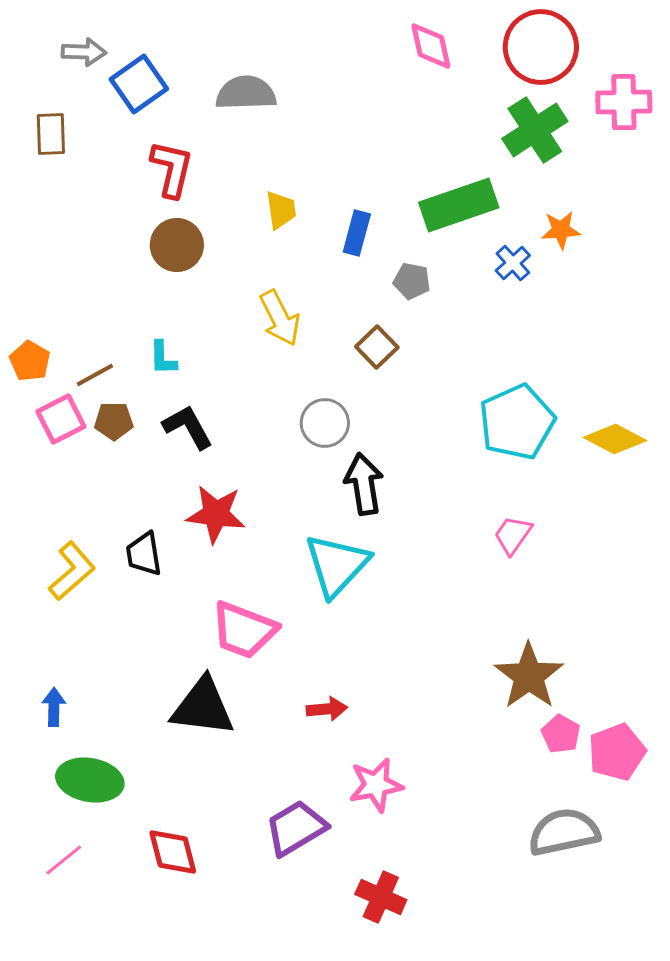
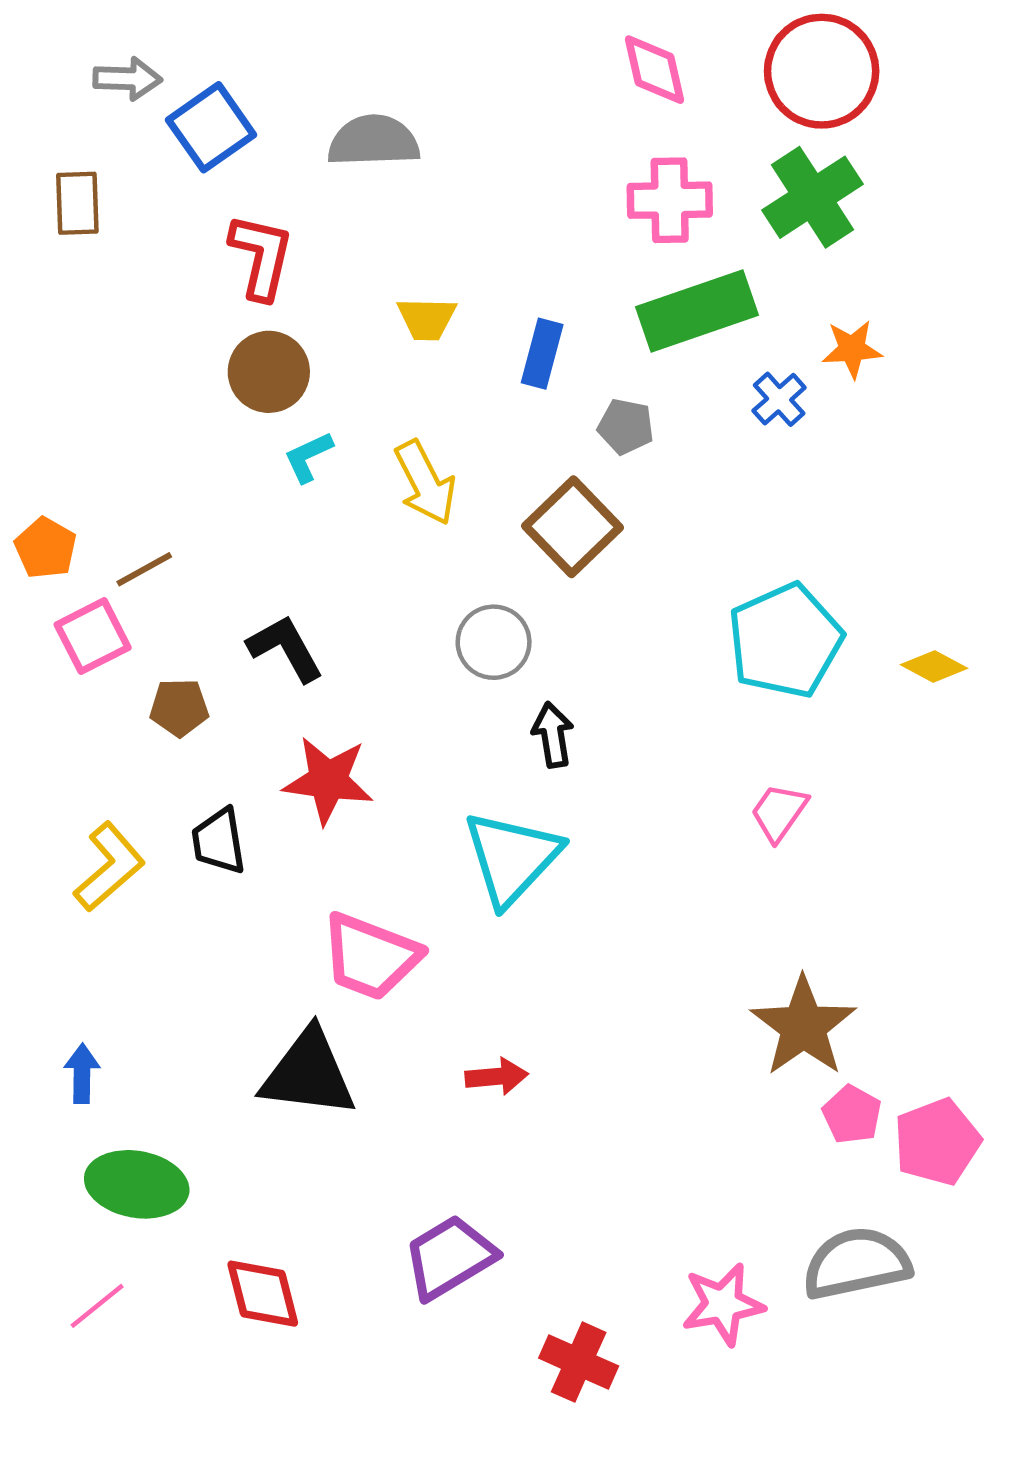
pink cross: (624, 102) -> (670, 200), moved
yellow trapezoid: (281, 210) -> (427, 319), turned 99
brown square: (377, 347) -> (573, 527), size x1.5
cyan L-shape: (163, 358) -> (308, 457), moved, turned 66
brown pentagon: (114, 421) -> (179, 707), moved
yellow diamond: (615, 439) -> (934, 666), size x0.7
black arrow: (364, 484) -> (553, 735), size x0.7
pink star: (376, 785) -> (723, 1304), moved

